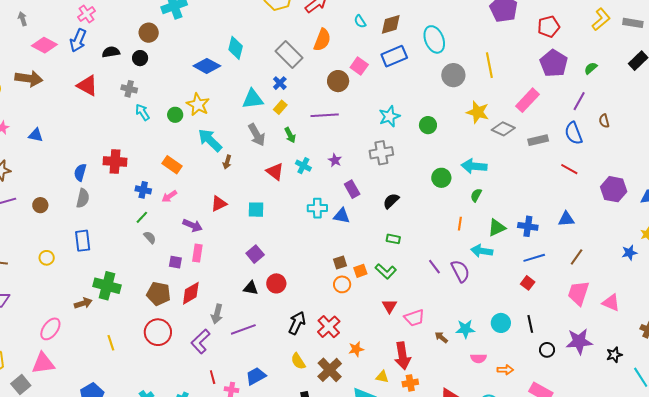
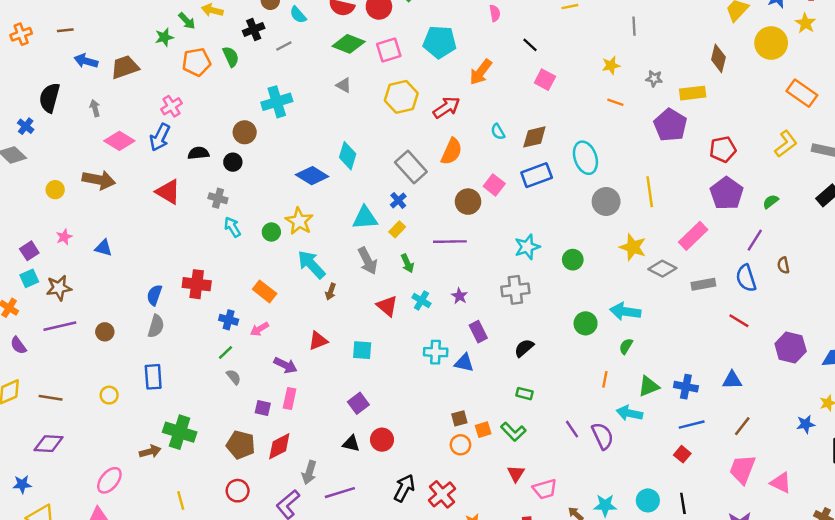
red circle: (158, 332) -> (238, 491), size x0.7

